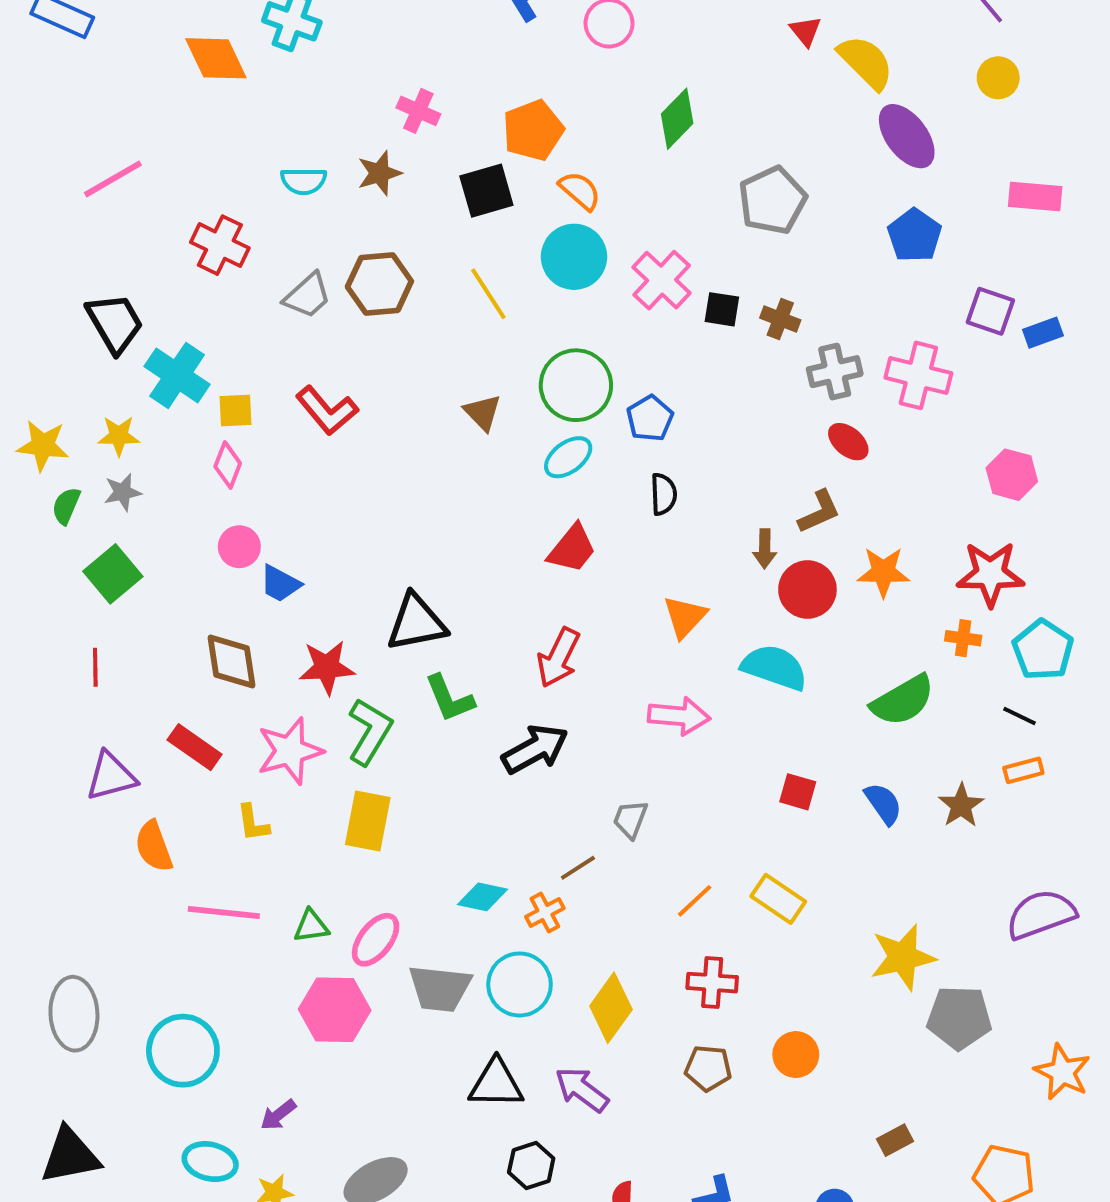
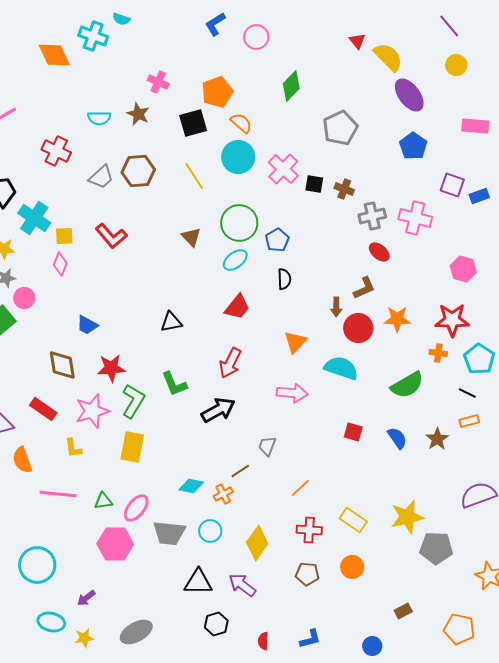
brown star: (379, 173) -> (138, 114), turned -30
pink circle: (239, 547) -> (24, 298), moved
black triangle: (416, 623) -> (171, 322), moved, size x0.7
yellow rectangle: (778, 899) -> (353, 520), moved
cyan circle: (520, 984) -> (210, 531), size x0.7

